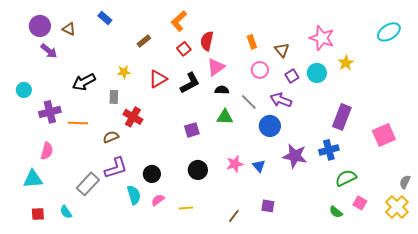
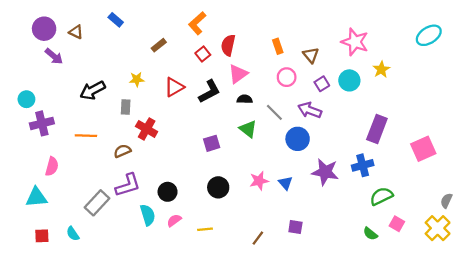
purple cross: (50, 112) -> (42, 123), moved
green triangle: (225, 117) -> (248, 129), turned 36

